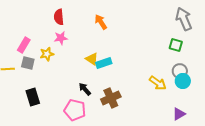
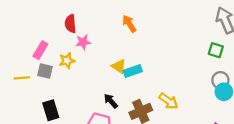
red semicircle: (59, 17) -> (70, 24), moved
yellow arrow: (158, 83) -> (168, 101), moved

